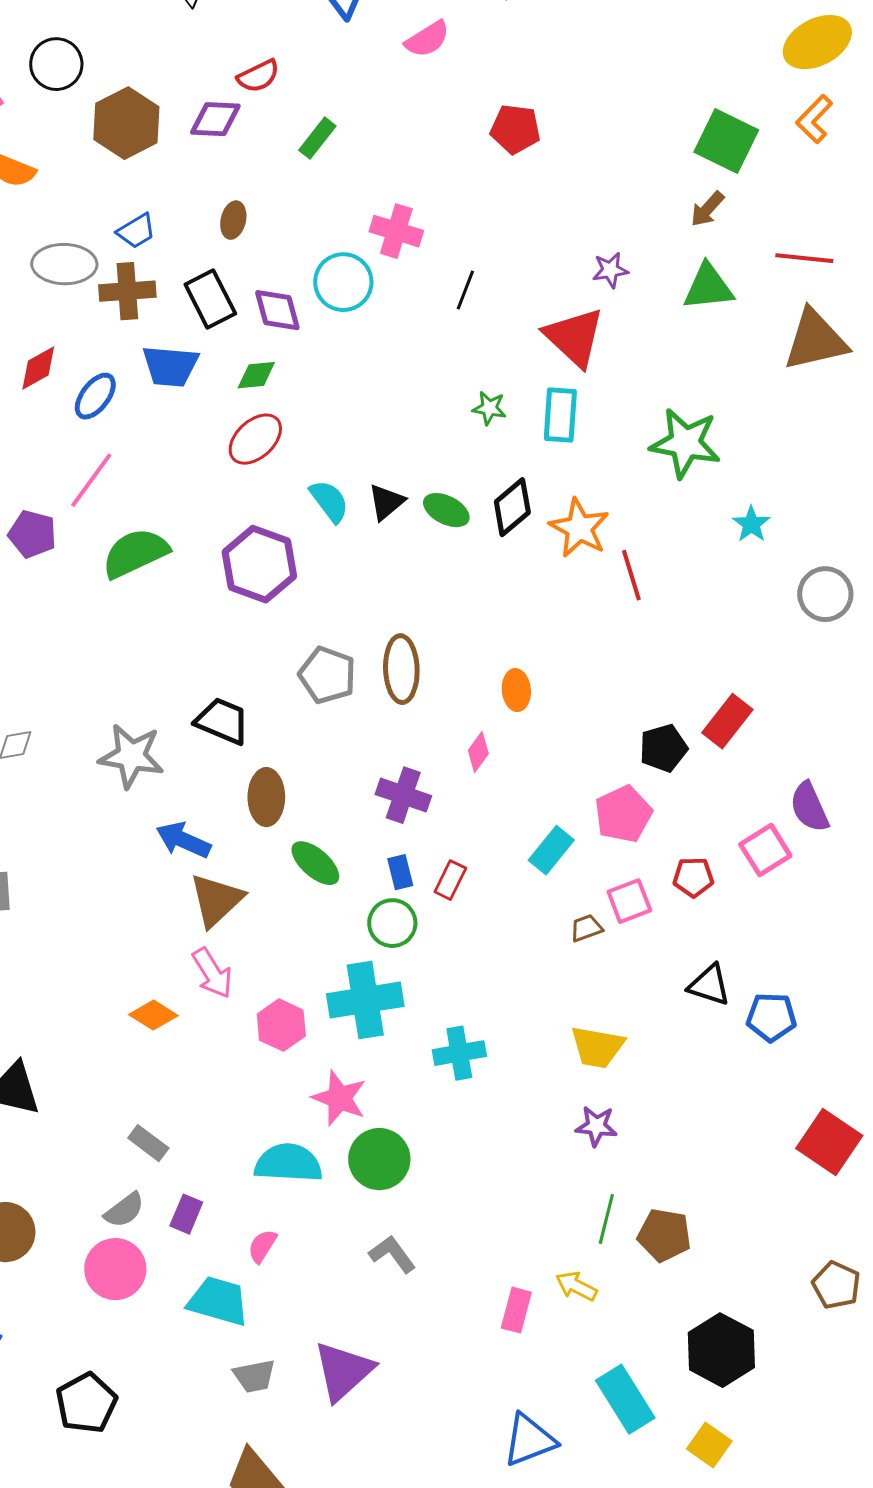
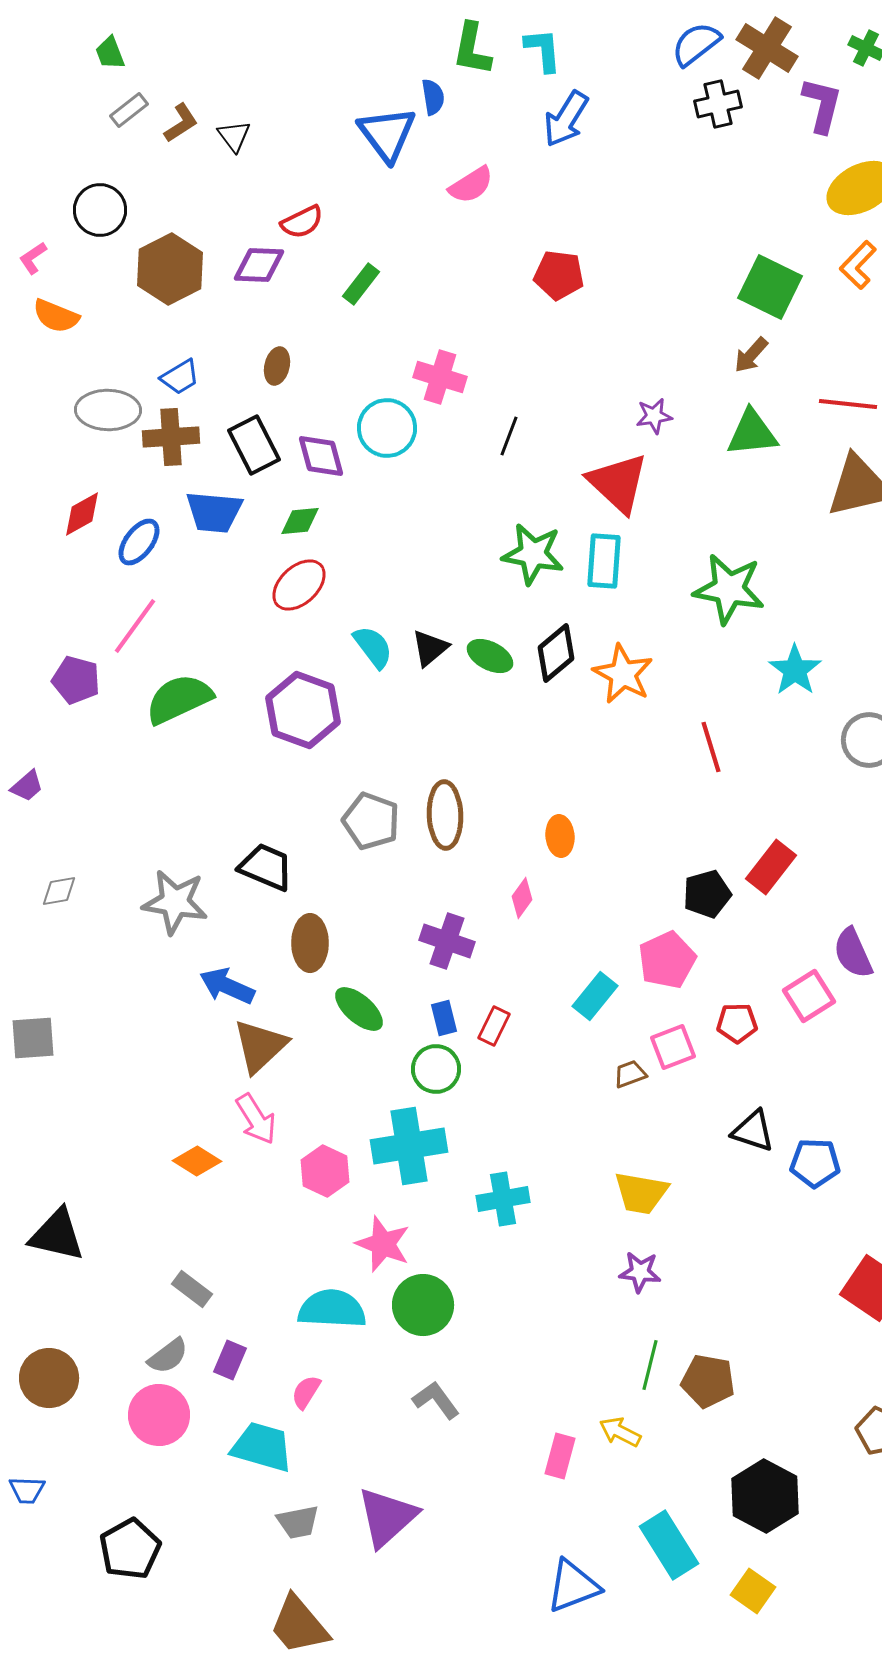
green star: (489, 408) -> (533, 554), size x1.8
cyan star: (751, 524) -> (795, 670), size x1.4
red line: (631, 575) -> (711, 747), moved

